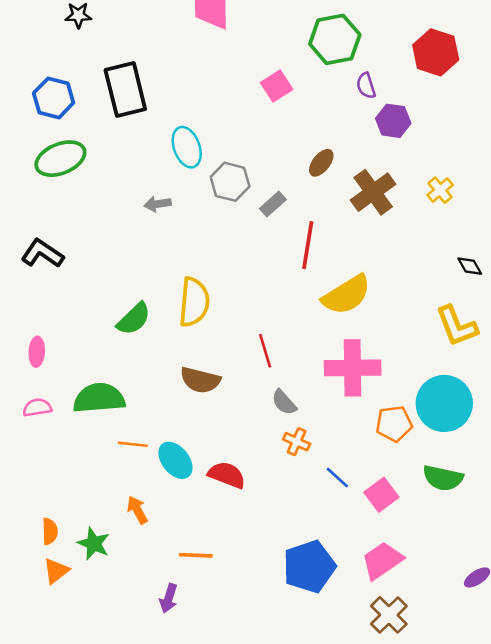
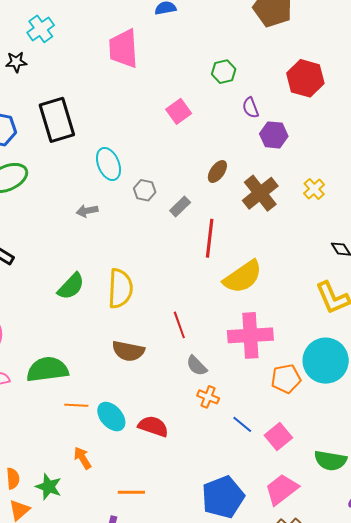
green hexagon: (335, 39) -> (224, 72), size x0.6
gray hexagon: (230, 182) -> (145, 190), size x0.7
green semicircle: (134, 319) -> (71, 286), moved
green semicircle: (443, 478) -> (330, 460), moved

